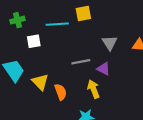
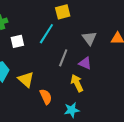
cyan line: (57, 24) -> (46, 34), moved, turned -50
gray line: (81, 62) -> (63, 58), turned -54
orange semicircle: (61, 92) -> (46, 97), moved

